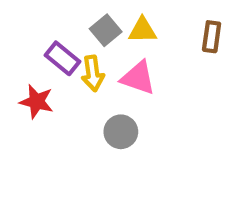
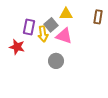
gray square: (106, 30) -> (51, 25), moved
purple rectangle: (62, 58) -> (29, 27), turned 63

